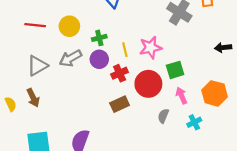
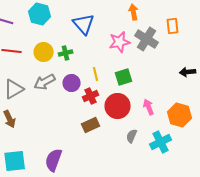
green cross: (99, 38) -> (66, 53), moved
pink star: (151, 48) -> (120, 42), moved
green square: (175, 70) -> (124, 77), moved
pink arrow: (181, 96) -> (149, 107), moved
cyan cross: (194, 122) -> (161, 142), size x1.5

